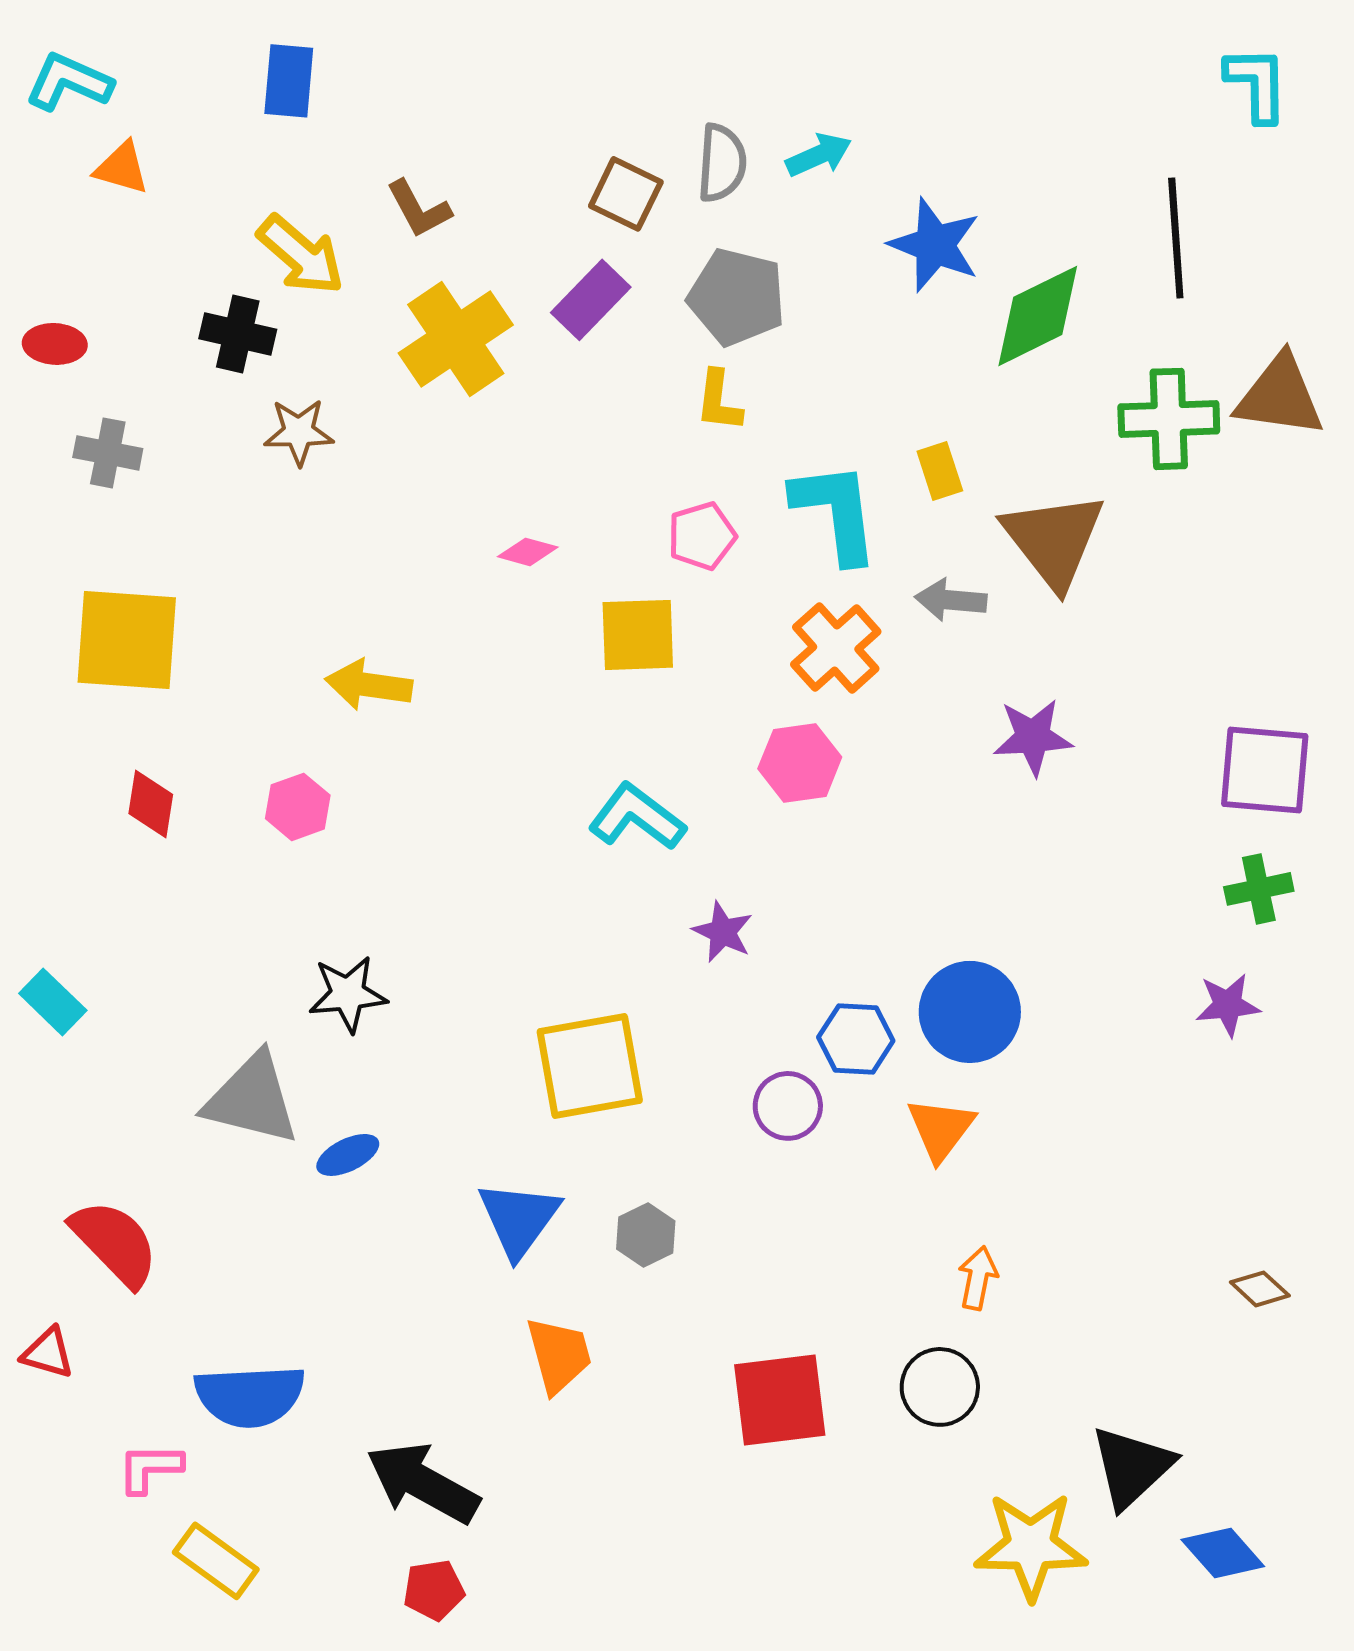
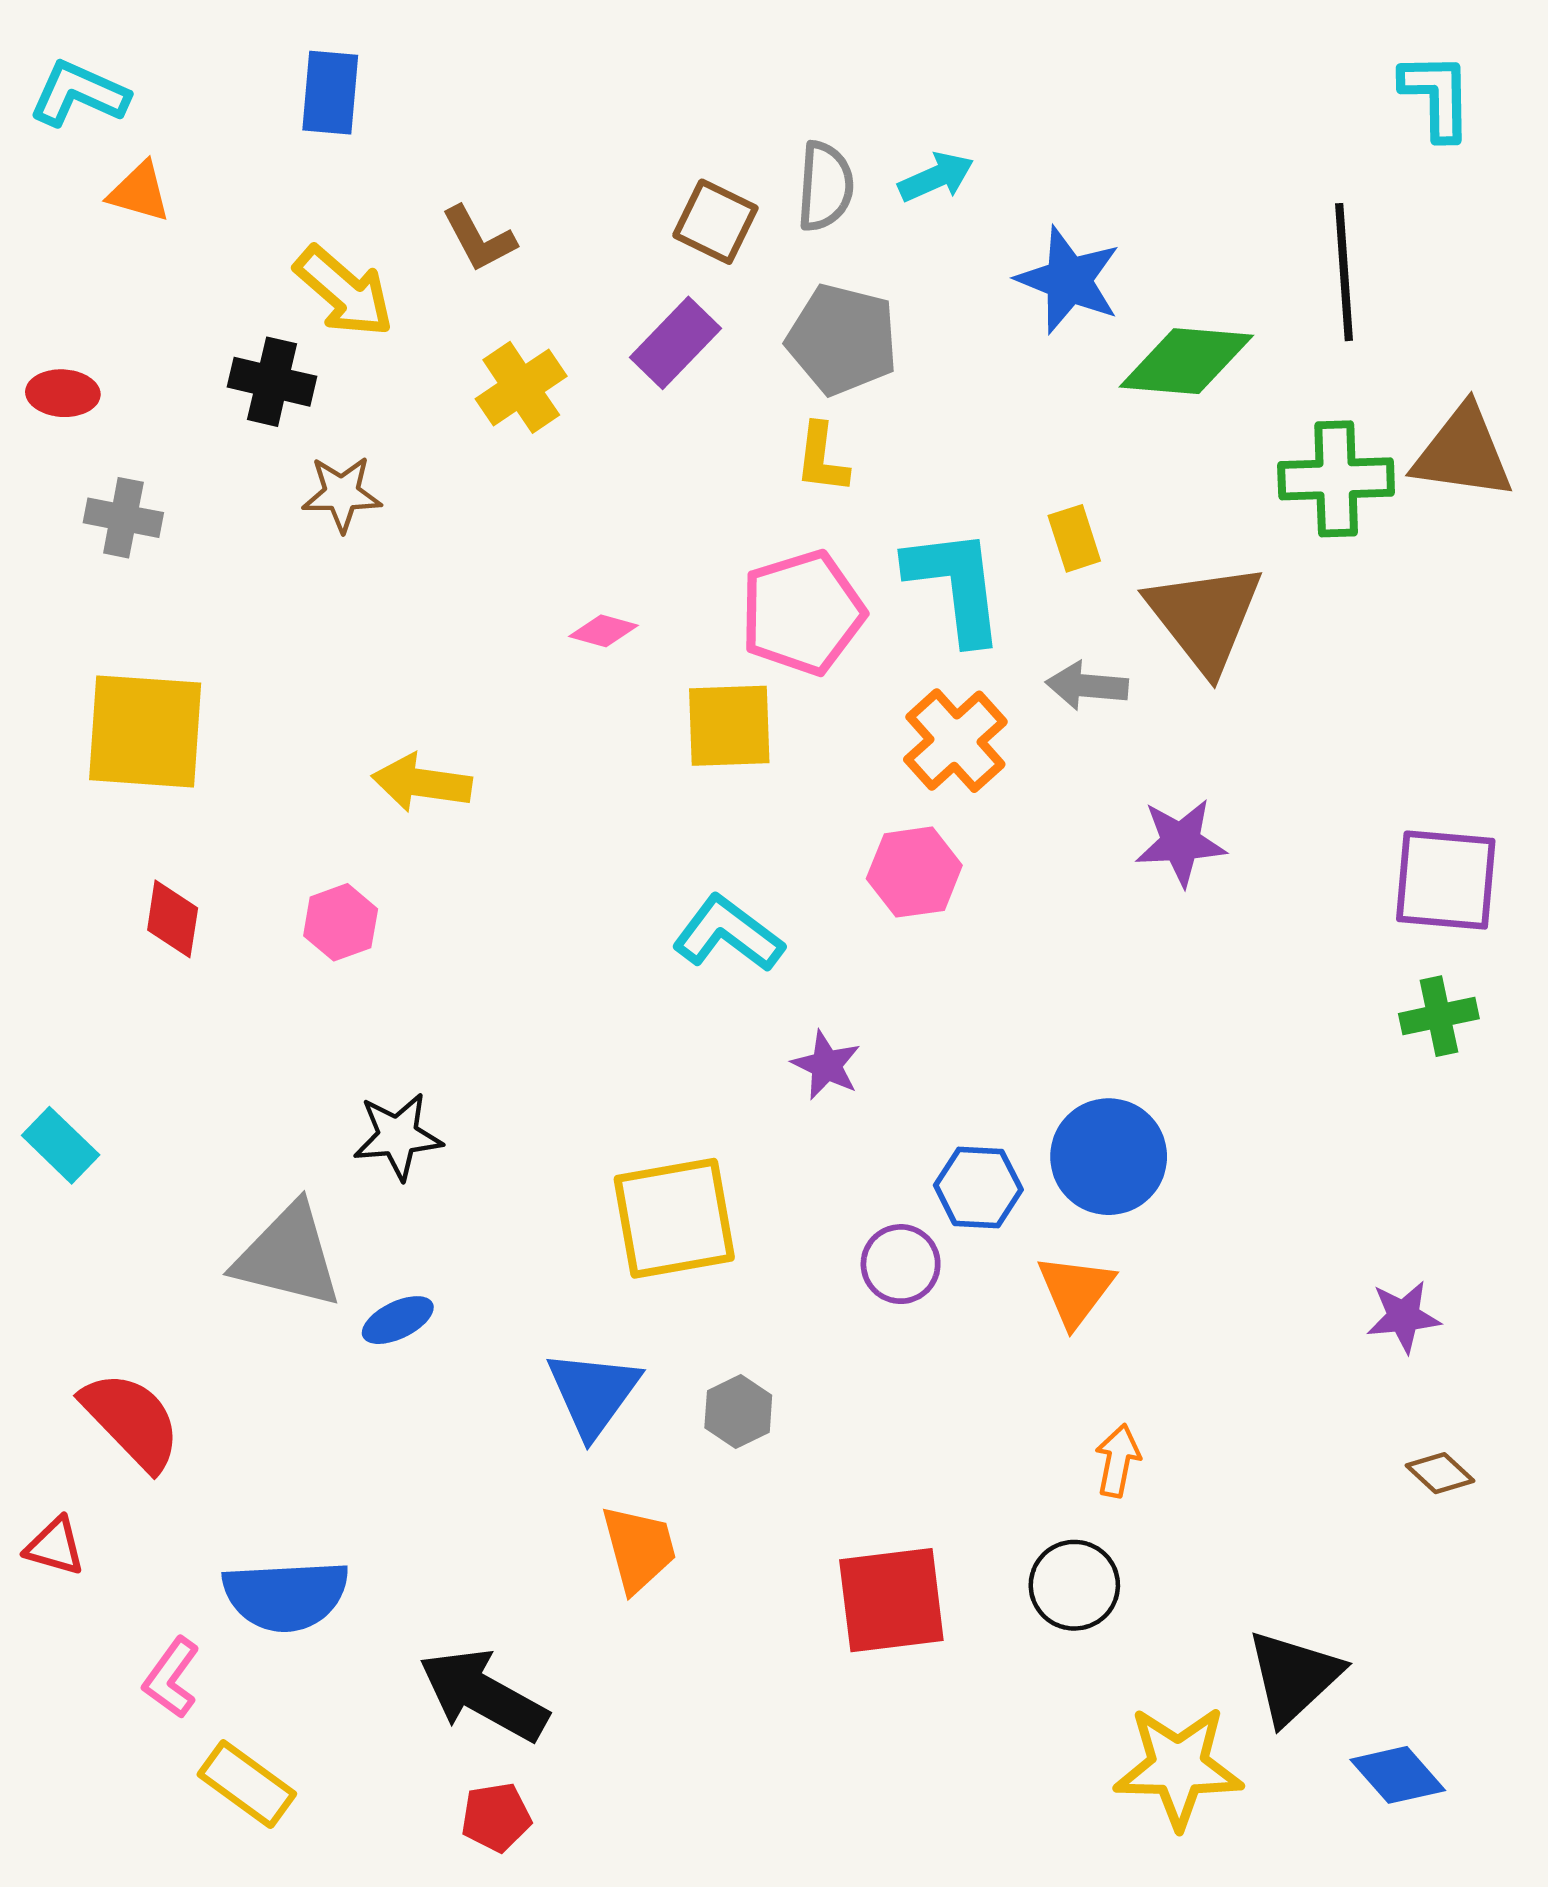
green diamond: (1038, 316) -> (1186, 361), turned 31
yellow cross: (456, 339) -> (521, 387), size x0.7
pink pentagon: (702, 536) -> (802, 613), size x1.6
purple star: (1228, 1005) -> (1403, 1317), moved
pink L-shape: (150, 1468) -> (171, 1678), turned -54

